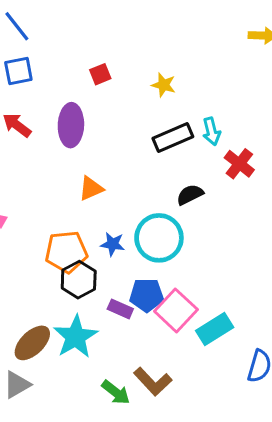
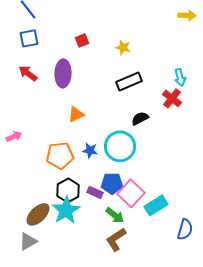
cyan arrow: (211, 131) -> (180, 77), moved
black hexagon: (79, 280) -> (68, 190), moved
brown L-shape: (153, 382) -> (116, 239), turned 100
green arrow: (116, 392) -> (115, 215), moved

